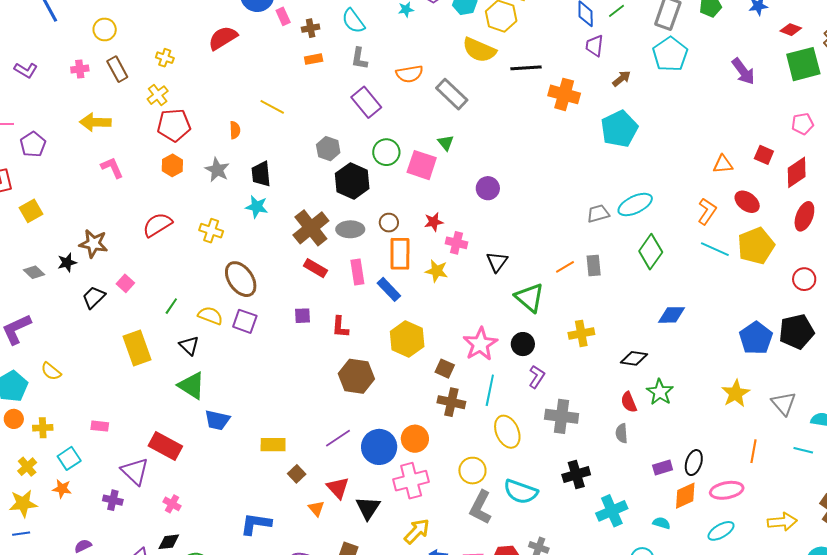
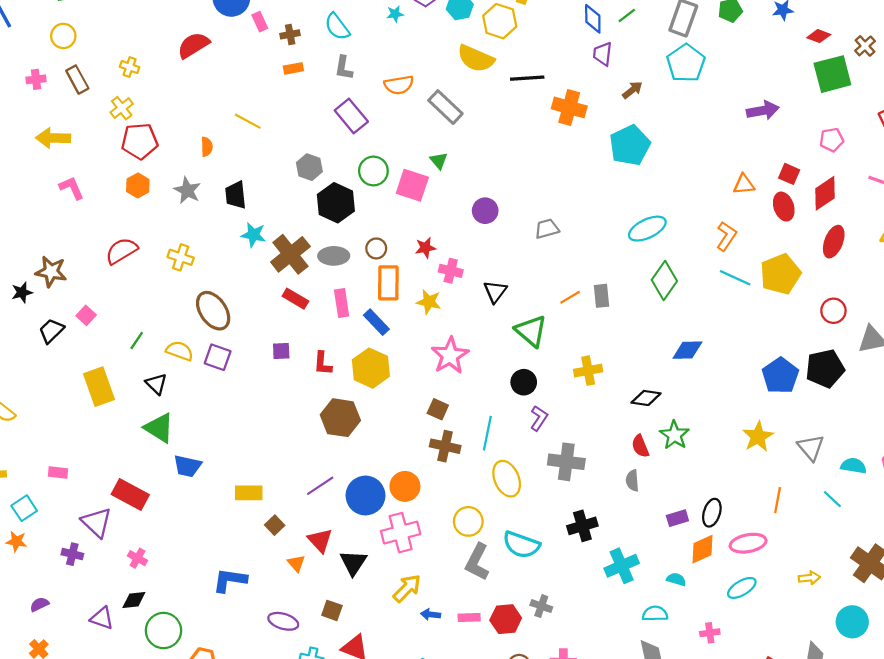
purple arrow: (743, 71) -> (763, 110), moved, turned -64
red ellipse: (747, 202) -> (784, 207), moved, turned 35
cyan star: (257, 207) -> (254, 235), moved
gray trapezoid: (598, 214) -> (547, 229), moved
yellow hexagon: (407, 339) -> (371, 368), moved
pink star: (480, 344) -> (450, 355), moved
cyan line: (803, 450) -> (832, 499), turned 30
yellow arrow: (782, 522) -> (809, 578), size x0.7

